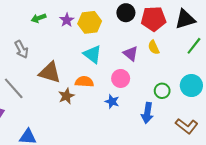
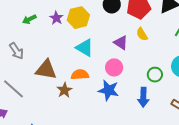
blue star: (112, 102) -> (108, 90), size x1.5

